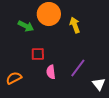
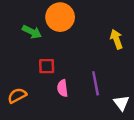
yellow arrow: (75, 25) -> (116, 39), moved
purple line: (78, 68) -> (96, 83), turned -48

